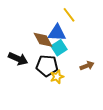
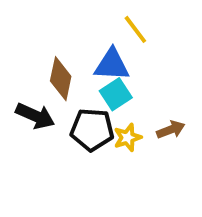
brown diamond: (43, 40) -> (61, 79), moved, turned 40
yellow star: (57, 77) -> (128, 137), moved

